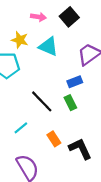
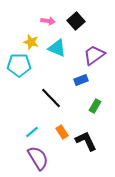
green rectangle: (70, 103) -> (95, 106), moved, turned 56
cyan line: (21, 128) -> (32, 132), moved

